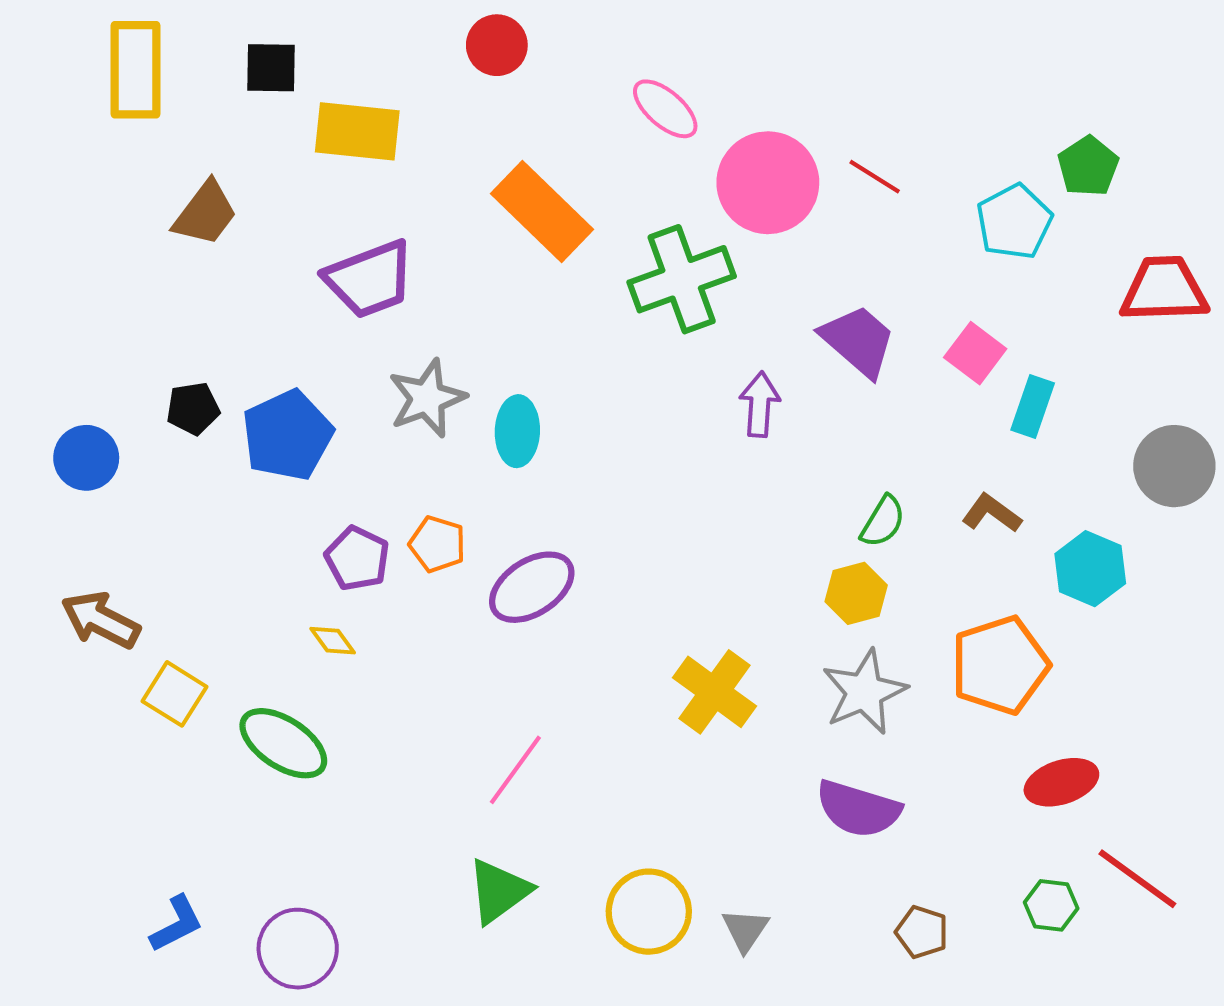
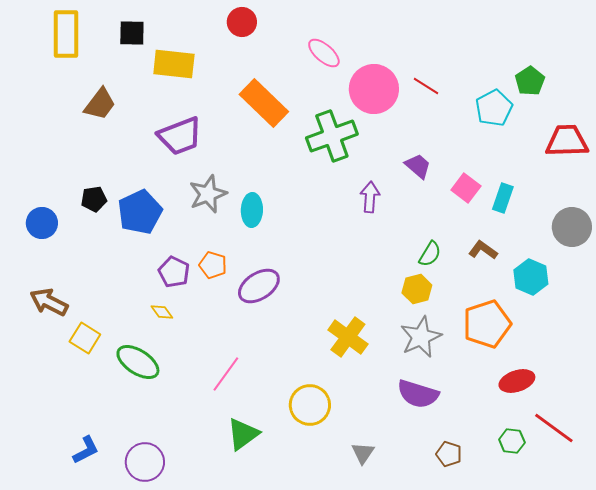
purple trapezoid: (858, 341) -> (418, 166), size x0.7
pink square: (975, 353) -> (466, 188), moved
pink line: (515, 770) -> (226, 374), moved
yellow circle: (649, 912) -> (310, 405), moved

